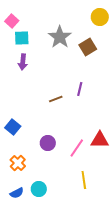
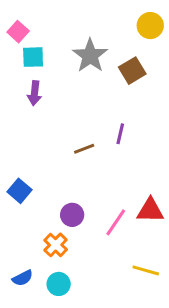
orange cross: (18, 163) -> (56, 245), moved
yellow line: (84, 180) -> (146, 270), moved, turned -66
blue semicircle: (17, 193) -> (23, 278), moved

